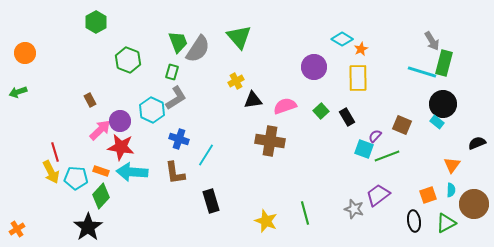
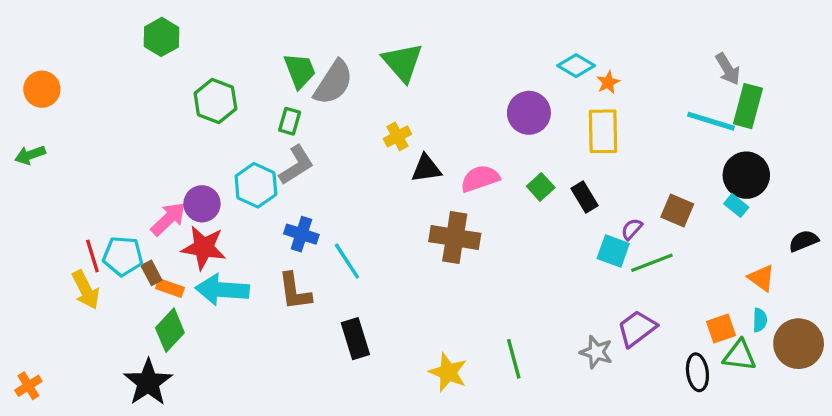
brown rectangle: (90, 100) -> (151, 273), moved
cyan line: (206, 155) -> (347, 261), turned -65
orange triangle: (452, 165) -> (761, 278), turned -30
cyan pentagon: (76, 178) -> (123, 256), moved
green triangle: (446, 223) -> (740, 355), moved, turned 35

